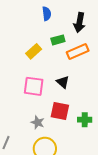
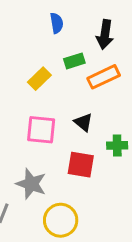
green cross: (85, 120) -> (117, 145), moved
gray star: (38, 122) -> (31, 184), moved, size x1.5

